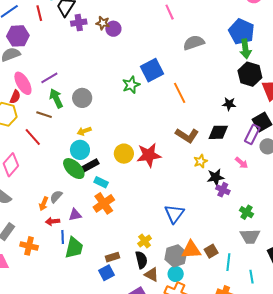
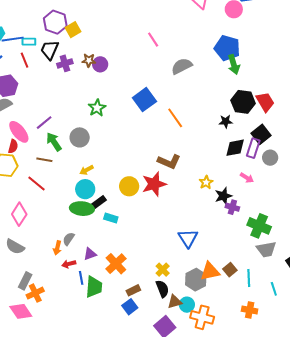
black hexagon: (250, 74) -> (243, 102), moved
green star: (131, 85) -> (97, 108), moved
black diamond: (218, 132) -> (235, 148), moved
brown L-shape: (187, 135) -> (169, 162), moved
green ellipse: (74, 169) -> (82, 209), turned -30
orange cross: (104, 203) -> (116, 264), moved
green cross: (246, 212) -> (259, 226), size x1.6
orange cross: (29, 246) -> (35, 293), moved, turned -30
brown triangle: (152, 274) -> (175, 302), turned -35
cyan circle: (176, 274) -> (187, 305), moved

